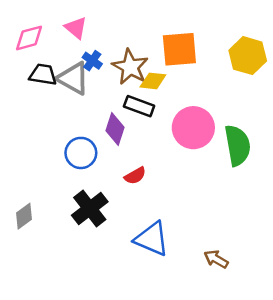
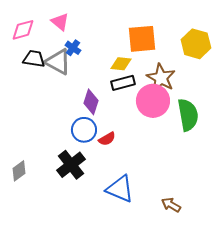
brown star: (130, 67) -> (161, 78), moved
black rectangle: (139, 106) -> (123, 83), moved, turned -35
blue circle: (81, 153) -> (84, 130), moved

